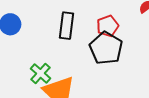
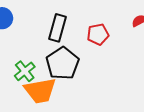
black pentagon: (106, 48) -> (63, 63), moved

